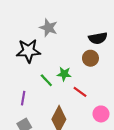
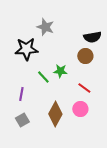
red line: (80, 92) -> (84, 88), moved
pink circle: (101, 114) -> (80, 109), moved

